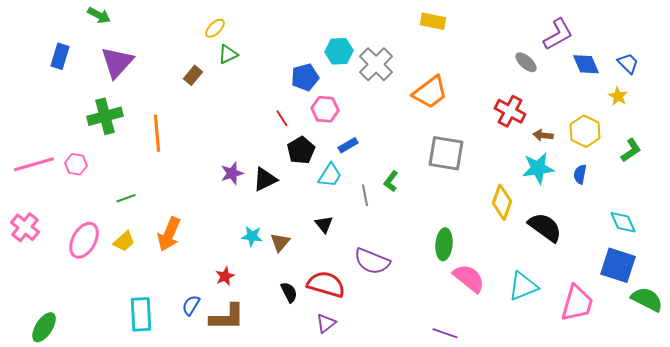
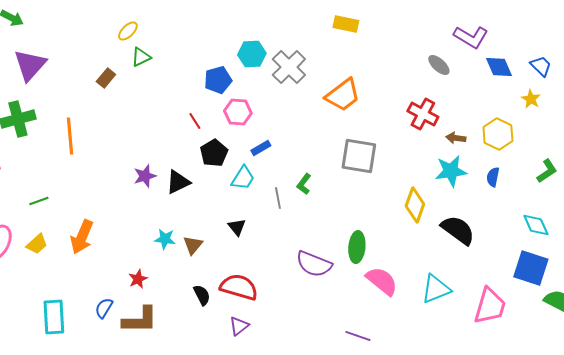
purple L-shape: (558, 34) -> (471, 37), turned 60
green L-shape: (631, 150) -> (547, 171), moved
purple semicircle: (372, 261) -> (314, 264), moved

